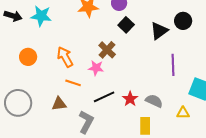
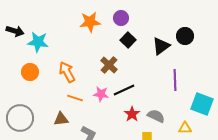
cyan star: (41, 16) -> (38, 42), moved
pink star: (96, 68) -> (101, 94), moved
black line: (104, 97) -> (124, 90), moved

